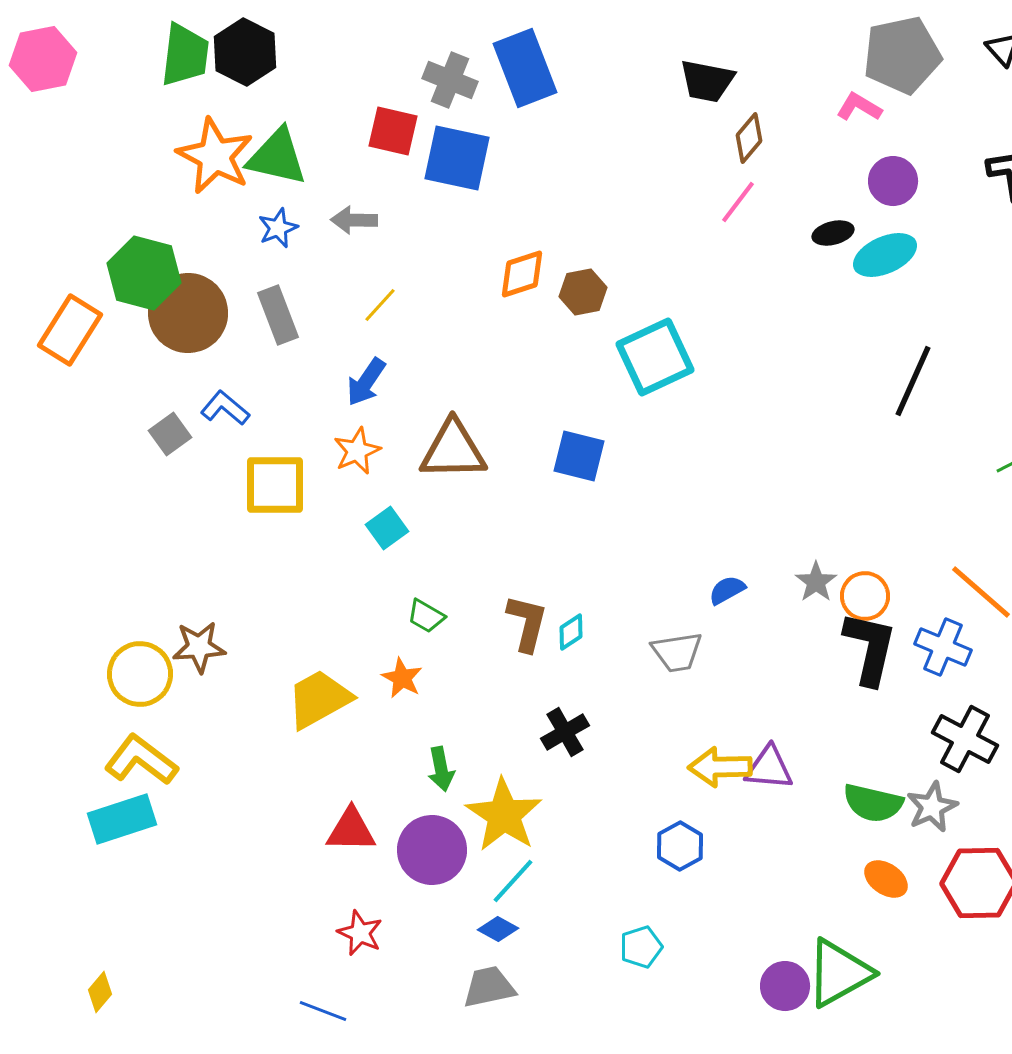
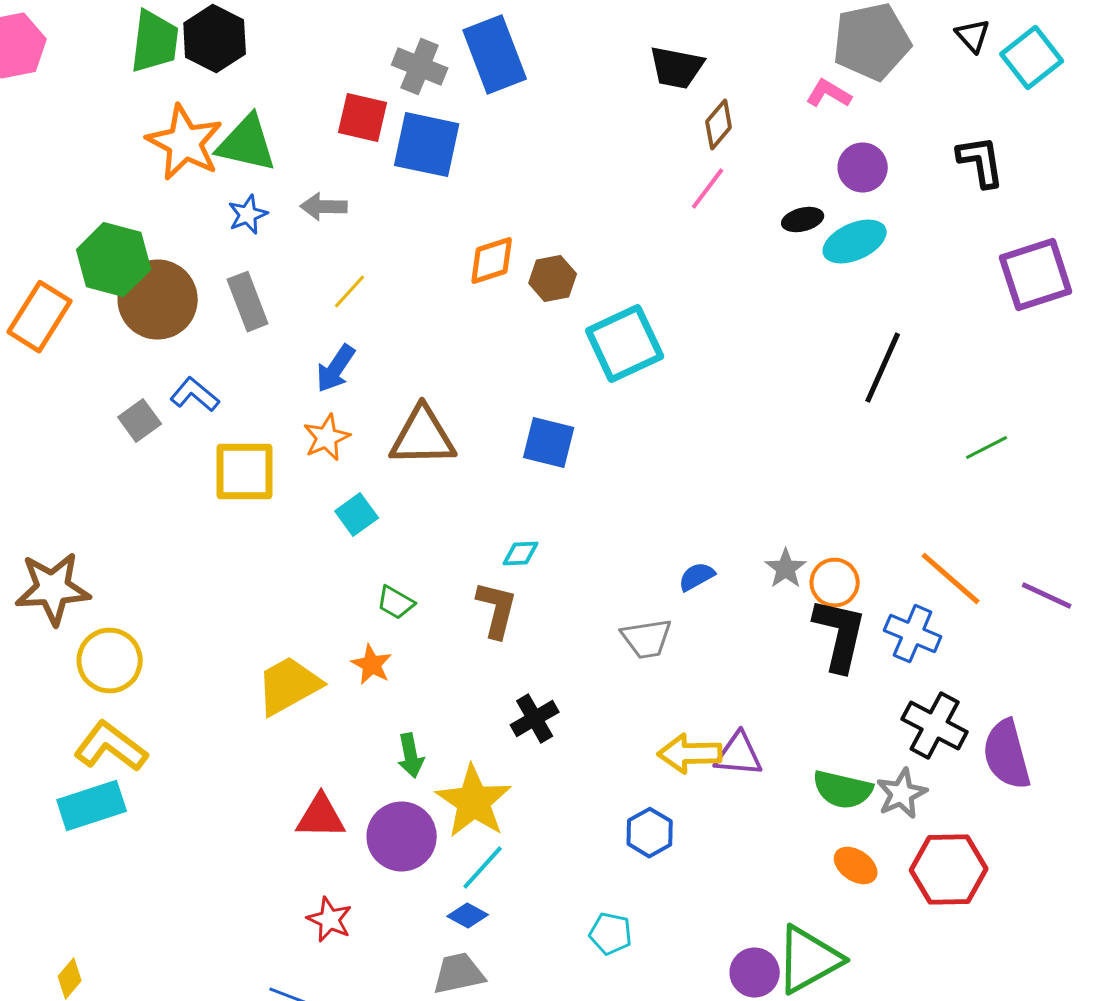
cyan diamond: (571, 632) -> (521, 554), moved, turned 30
brown star: (199, 647) -> (53, 589), moved, size x1.4
cyan pentagon: (641, 947) -> (611, 934), turned 30

